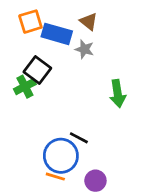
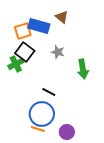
orange square: (30, 22) -> (23, 31), moved
gray star: (84, 49) -> (58, 52), moved
black line: (79, 138) -> (49, 92), moved

